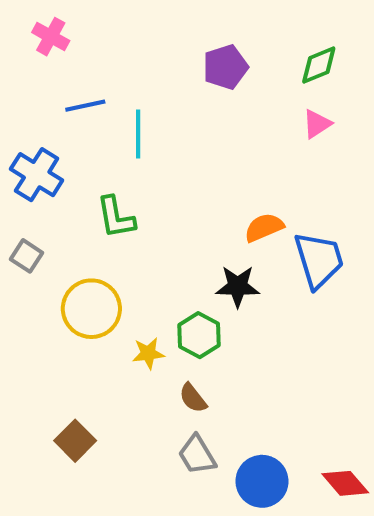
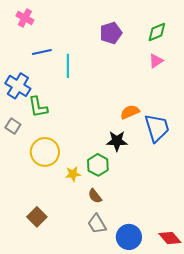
green L-shape: (116, 217) -> (38, 107), moved

